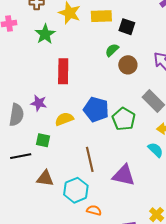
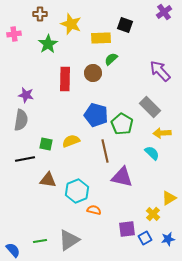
yellow rectangle: (101, 16) -> (101, 38), moved
black square: (127, 27) -> (125, 25), moved
brown circle: (128, 65) -> (93, 73), moved
purple star: (39, 103) -> (26, 95), moved
yellow semicircle: (64, 119) -> (71, 141), moved
brown line: (90, 159) -> (105, 151), moved

